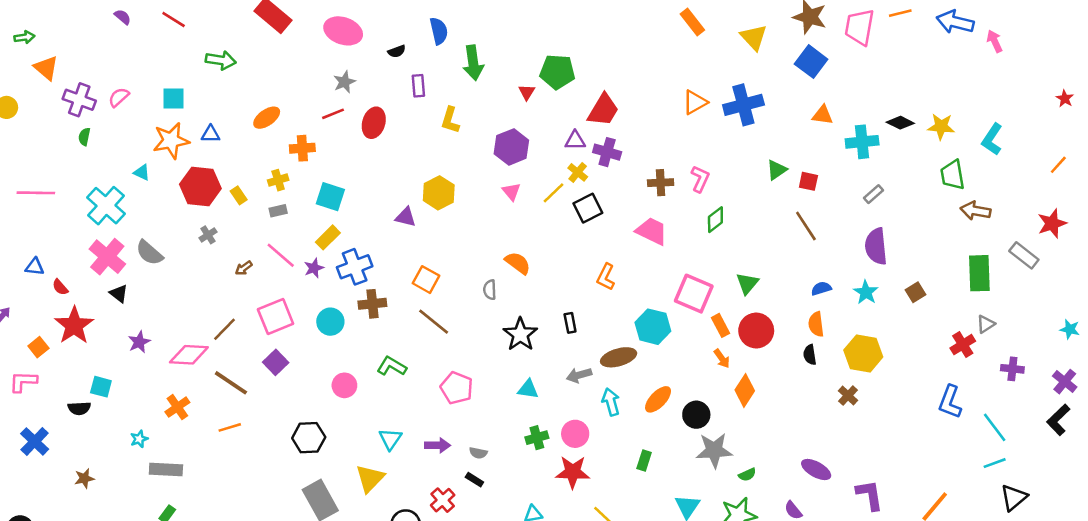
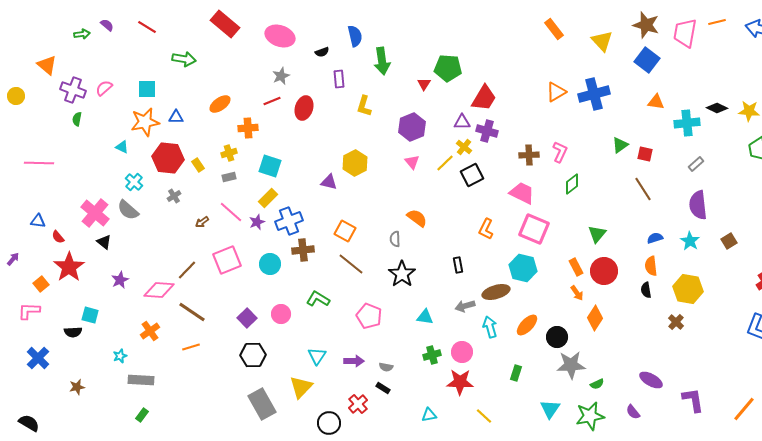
green arrow: (24, 37) -> (82, 34), moved
cyan cross: (106, 206) -> (134, 182), moved, size x0.6
pink square: (694, 294) -> (534, 229), moved
black star: (520, 334) -> (402, 274), moved
purple square: (276, 362) -> (247, 318), moved

